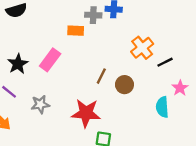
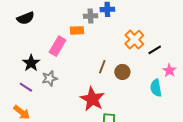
pink rectangle: (50, 60) -> (58, 46), moved
gray star: (40, 104) -> (50, 78), moved
red star: (86, 113) -> (92, 99), turned 30

